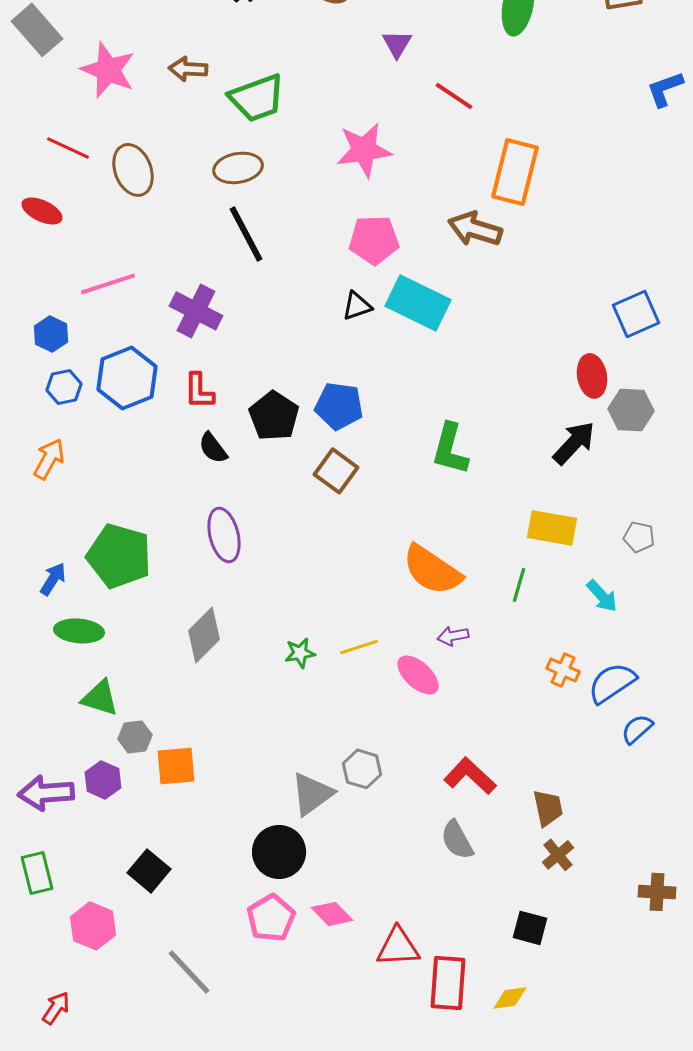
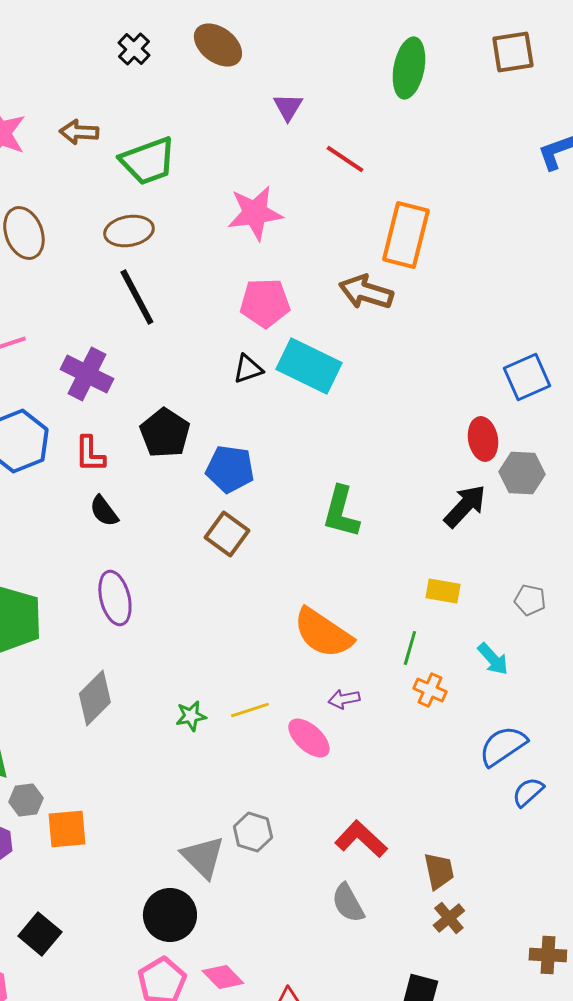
black pentagon: (274, 416) -> (165, 433), moved
yellow rectangle: (552, 528) -> (443, 591), size x0.7
orange cross: (563, 670) -> (430, 690), moved
gray triangle: (312, 794) -> (203, 857), turned -39

